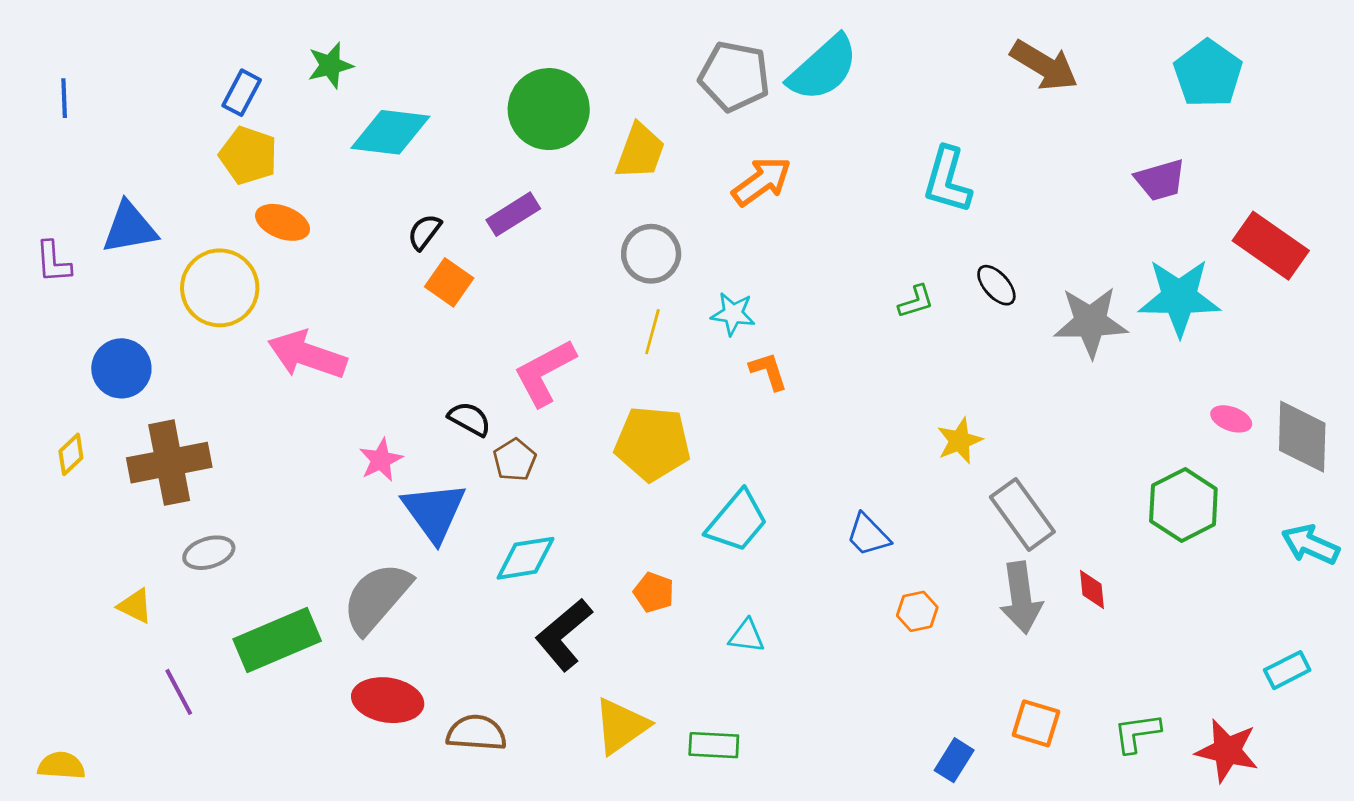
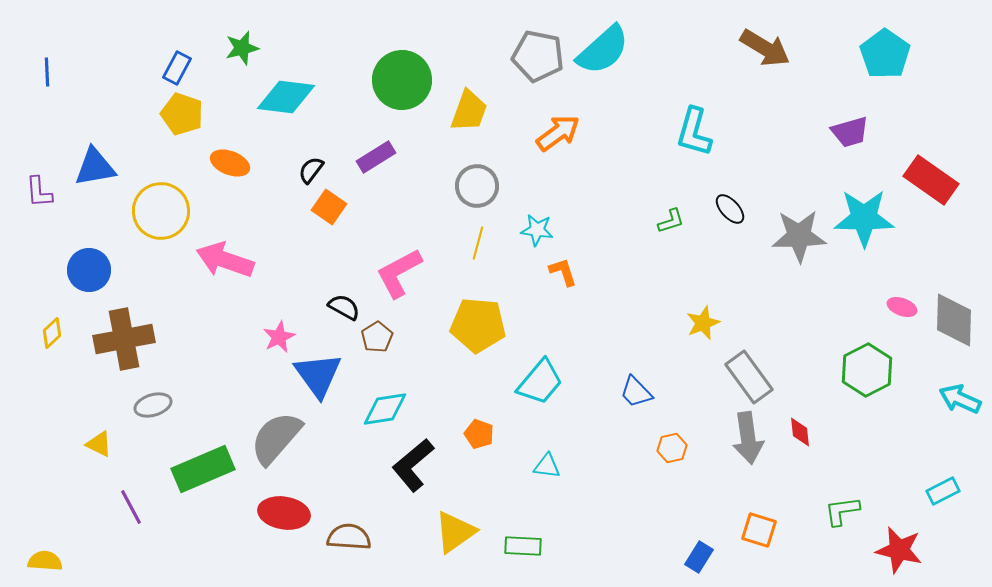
orange ellipse: (283, 222) -> (230, 163), moved
green L-shape: (1137, 733) -> (842, 511), moved

